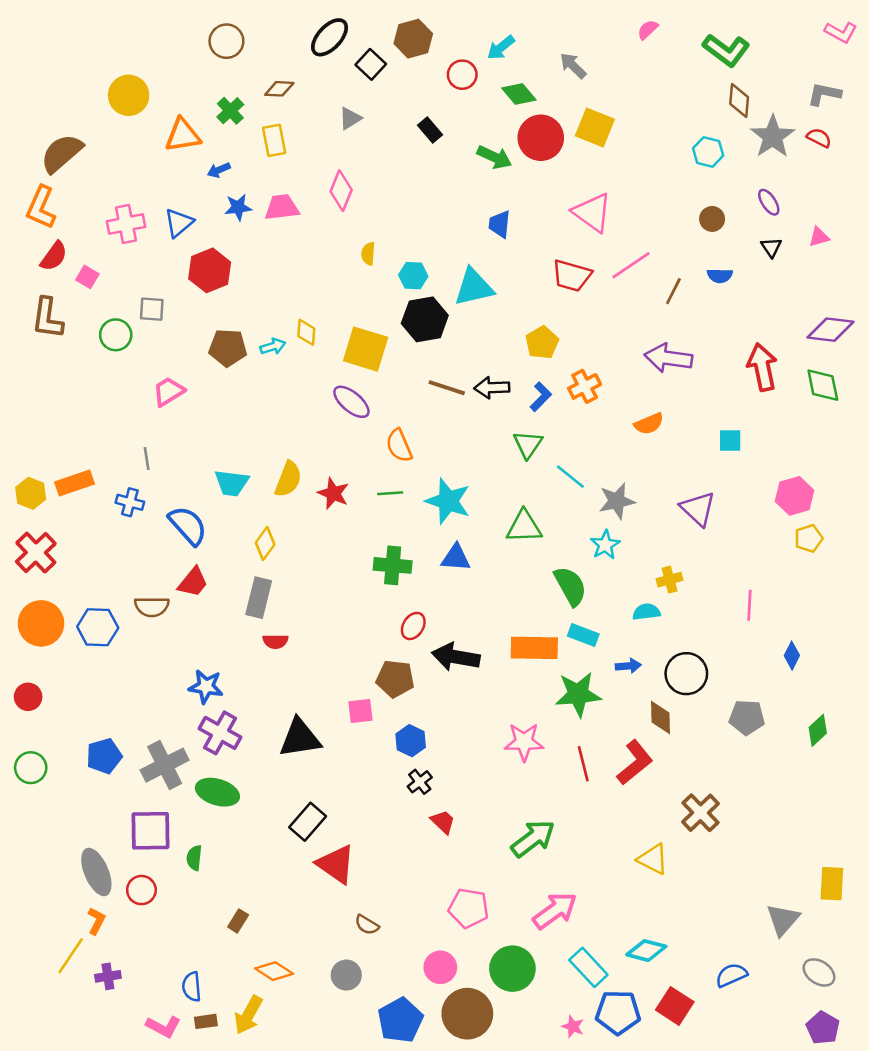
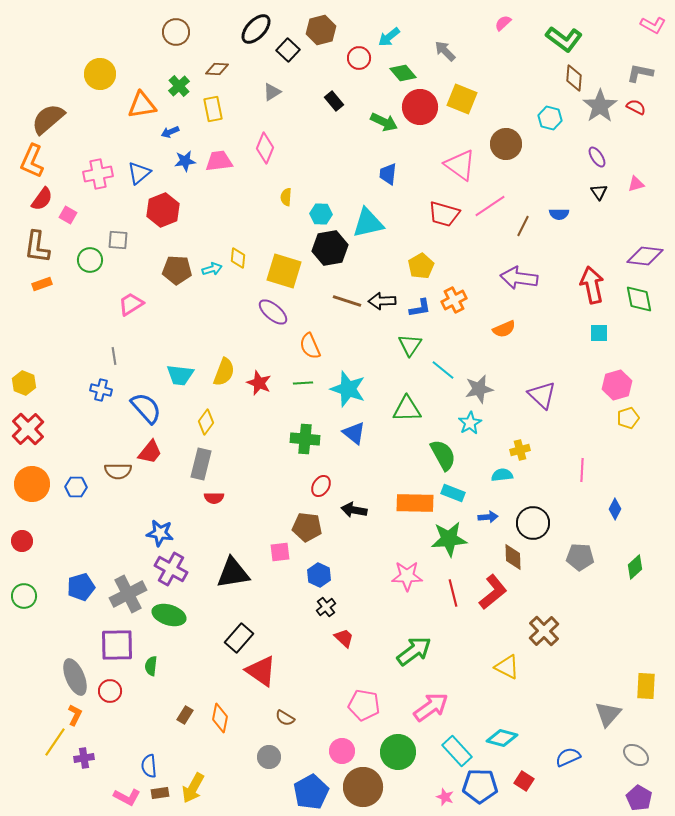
brown circle: (712, 219) -> (506, 144), moved, size x1.6
blue L-shape: (541, 397) -> (420, 308), turned 35
cyan square: (730, 440) -> (599, 333), moved
orange rectangle: (74, 483) -> (42, 284), moved, size x0.7
blue triangle: (456, 558) -> (354, 433), turned 35
blue hexagon: (98, 627) -> (76, 487), size x0.7
black arrow: (456, 657) -> (354, 510), size x0.7
orange diamond: (274, 971) -> (220, 718), moved, turned 68
red square: (675, 1006) -> (524, 781), size x0.7

